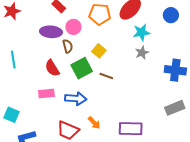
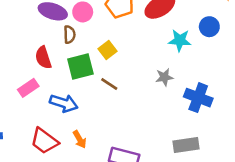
cyan star: (141, 32) -> (180, 40), moved
gray star: (142, 53) -> (164, 77), moved
pink rectangle: (46, 93) -> (28, 88), turned -42

